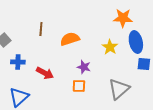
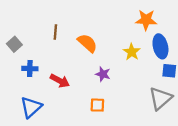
orange semicircle: (70, 39) -> (87, 43), turned 60
orange square: (79, 86) -> (97, 105), moved
gray triangle: (119, 89) -> (160, 98), moved

